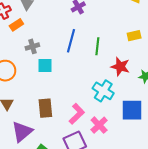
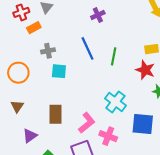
blue line: (71, 41) -> (87, 48), turned -45
red star: (120, 67) -> (145, 70), moved
pink cross: (99, 125) -> (108, 136), turned -30
purple triangle: (22, 132) -> (30, 136), size x0.7

